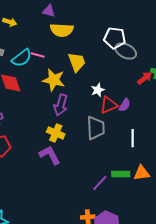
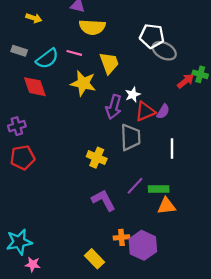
pink line: (38, 55) -> (74, 53), moved
purple arrow: (61, 105) -> (114, 107), moved
yellow cross: (56, 133) -> (97, 158), moved
purple L-shape: (50, 155) -> (103, 200), moved
orange triangle: (142, 173) -> (166, 206), moved
purple line: (100, 183) -> (135, 186), moved

